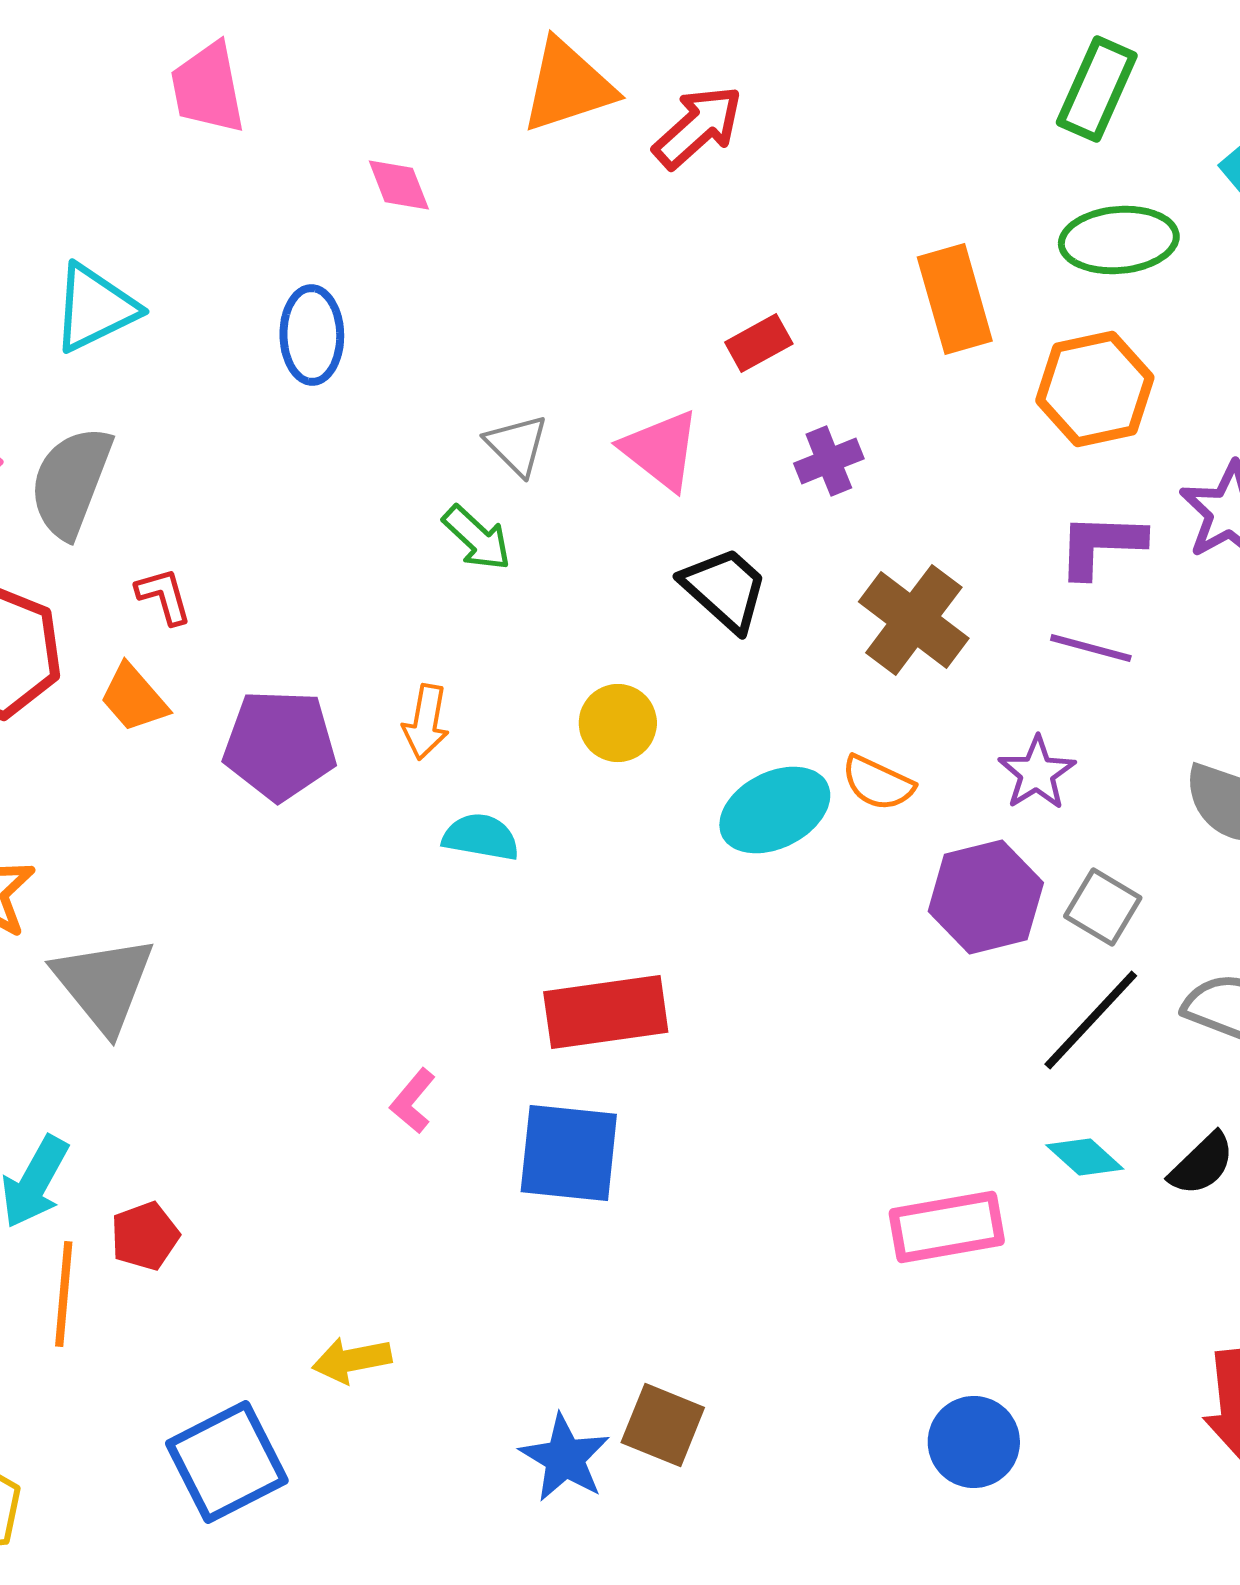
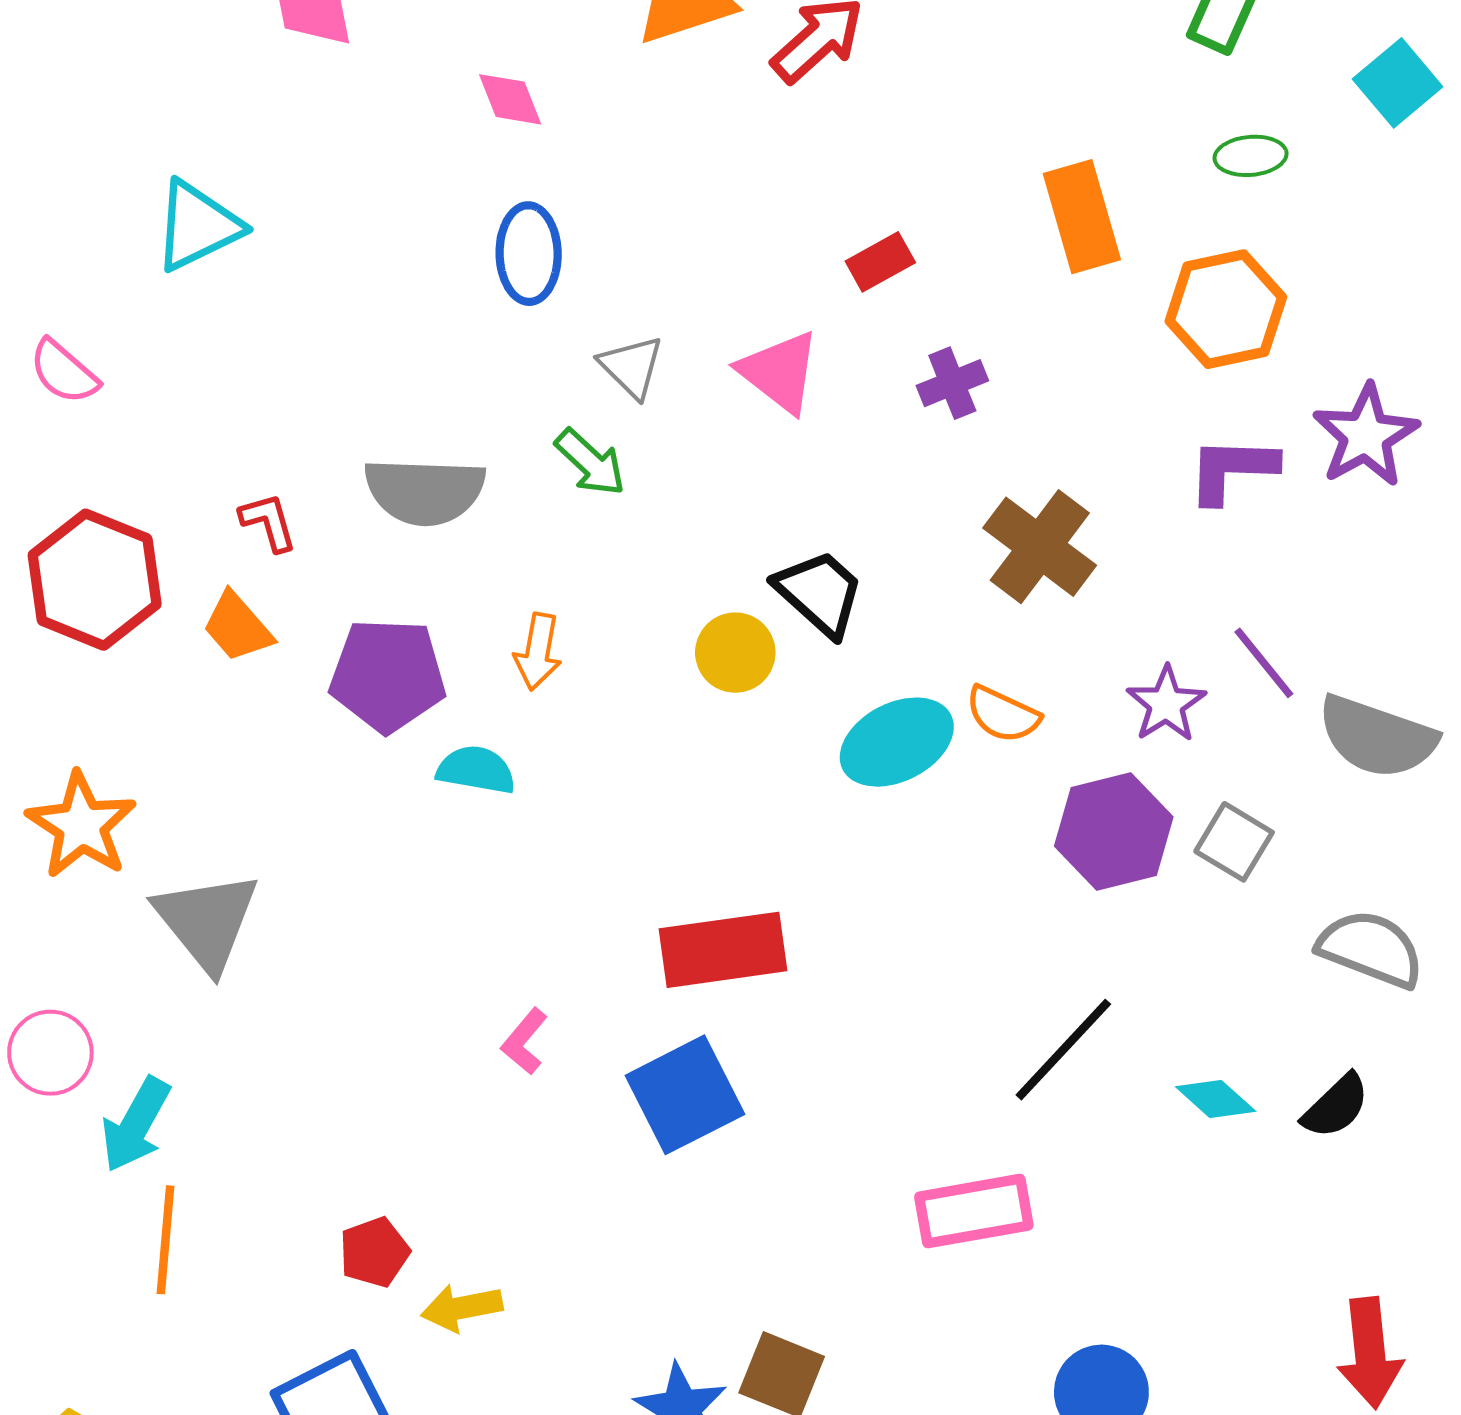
green ellipse: (1119, 240) -> (1251, 156), size x0.6
blue ellipse: (312, 335) -> (529, 254), moved
gray semicircle: (71, 482) -> (425, 491), moved, turned -109
black trapezoid: (725, 589) -> (820, 593), moved
purple line: (1091, 648) -> (1264, 663), moved, turned 36
cyan semicircle: (481, 837) -> (476, 770), moved
black line: (1091, 1020) -> (1063, 1050), moved
blue square: (569, 1153) -> (685, 1095), turned -33
pink rectangle: (947, 1227) -> (974, 1211), moved
red pentagon: (145, 1236) -> (374, 1252), moved

